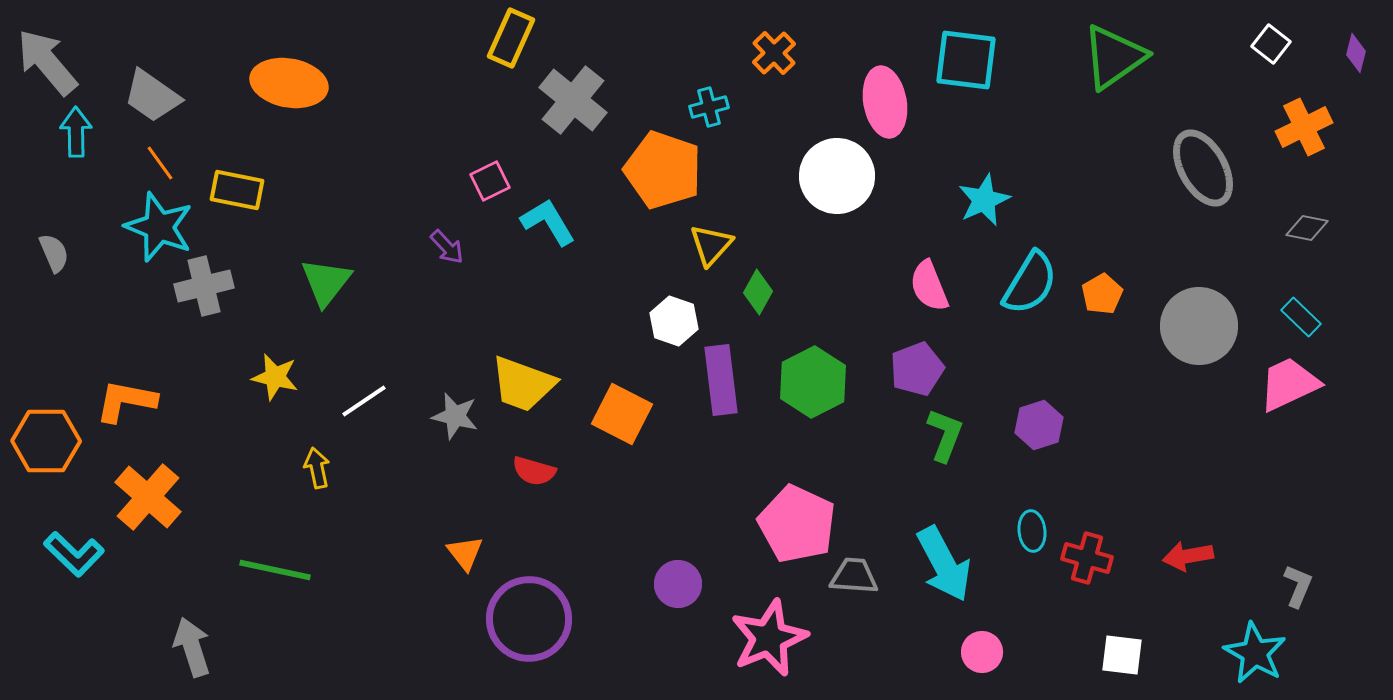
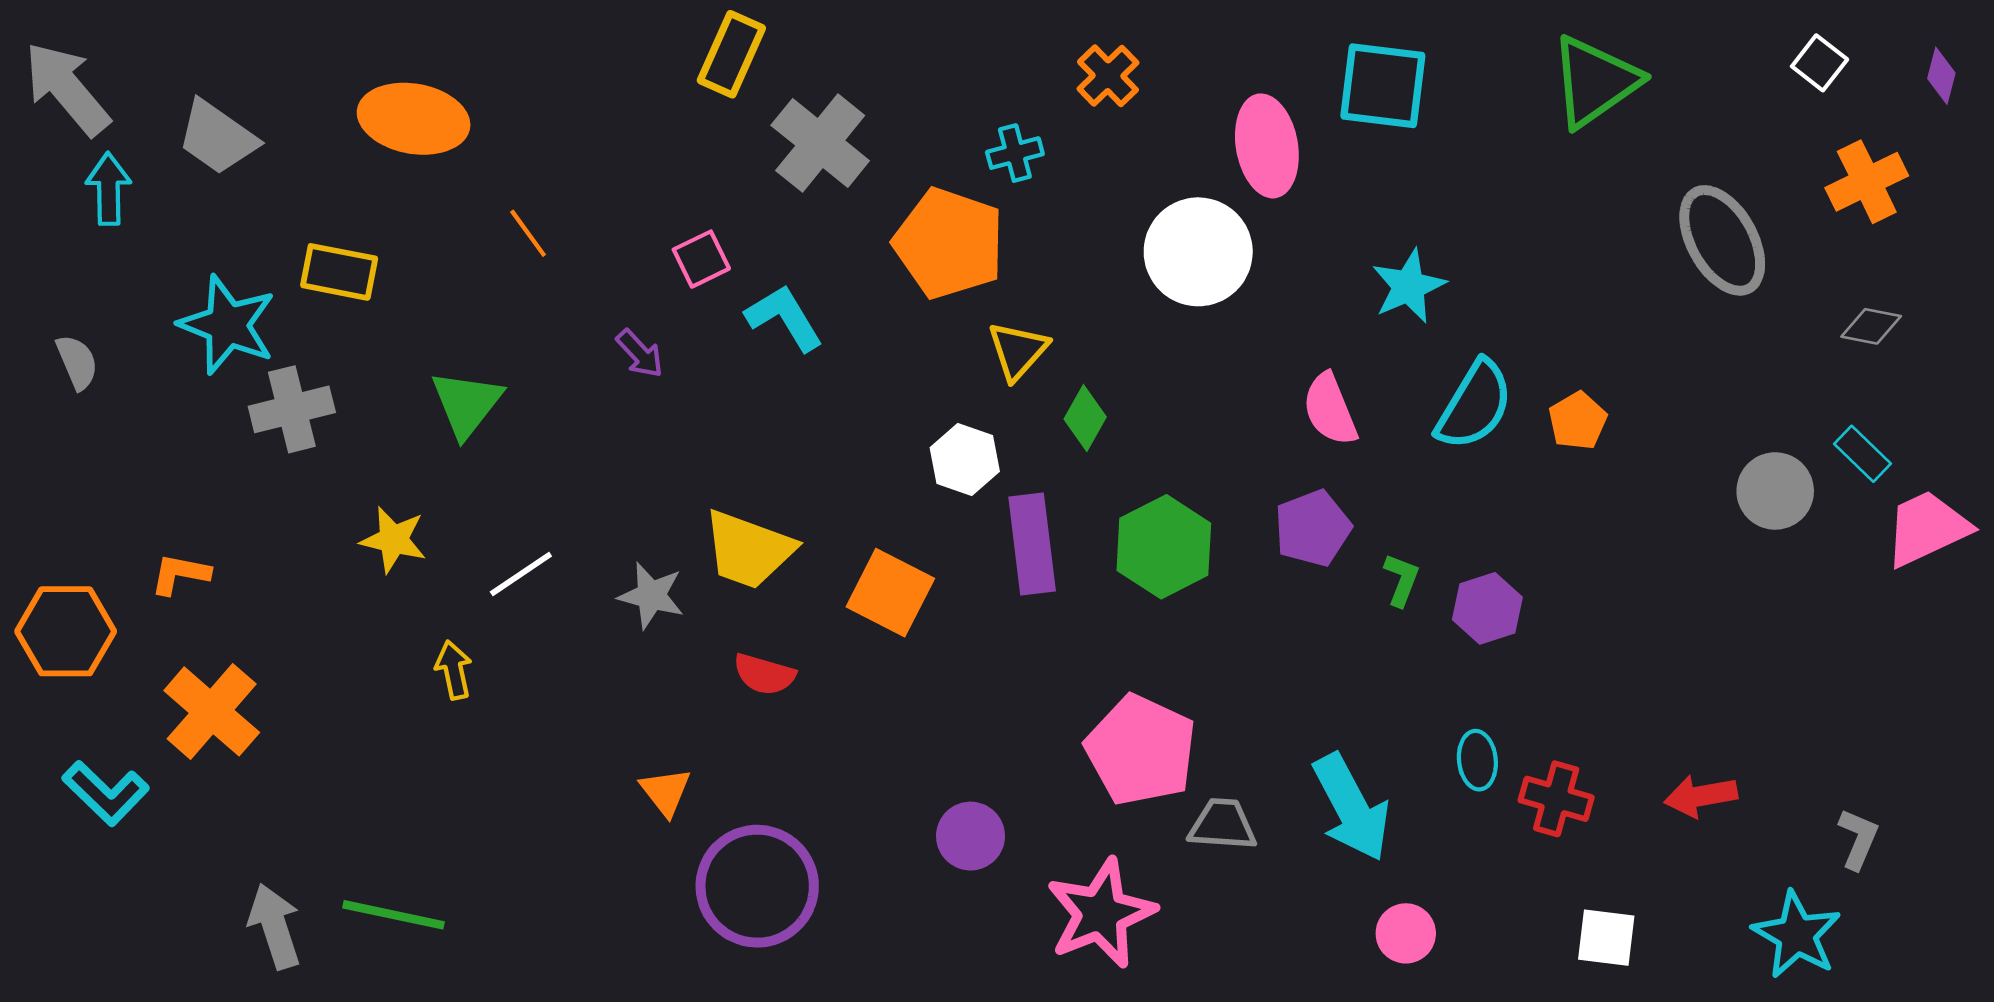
orange line: (160, 163) -> (528, 233), moved
gray circle: (1199, 326) -> (1775, 491), moved, size x0.7
pink trapezoid: (1289, 384) -> (1927, 528), moved
orange L-shape: (126, 401) -> (180, 574), size x0.7
green L-shape: (945, 435) -> (1401, 580), moved, size x0.7
green line: (275, 570) -> (393, 915), moved

